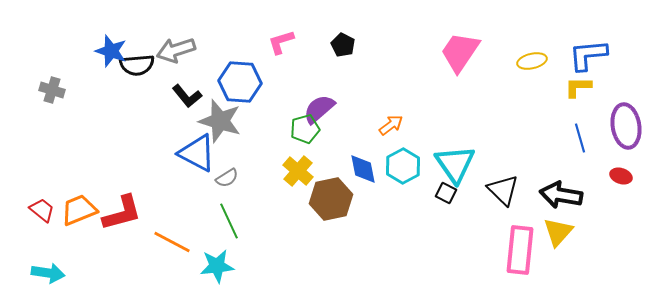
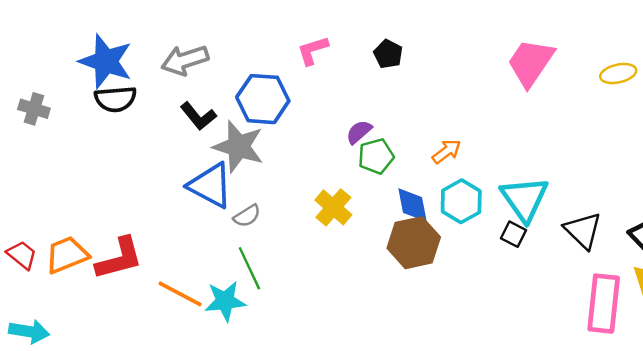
blue star: (111, 51) -> (106, 61), size x1.4
black semicircle: (137, 65) -> (116, 99), moved
purple semicircle: (319, 109) -> (359, 132), size x0.7
green pentagon: (305, 129) -> (376, 156), moved
brown hexagon: (331, 199) -> (414, 243), moved
cyan star: (217, 266) -> (225, 301), moved

